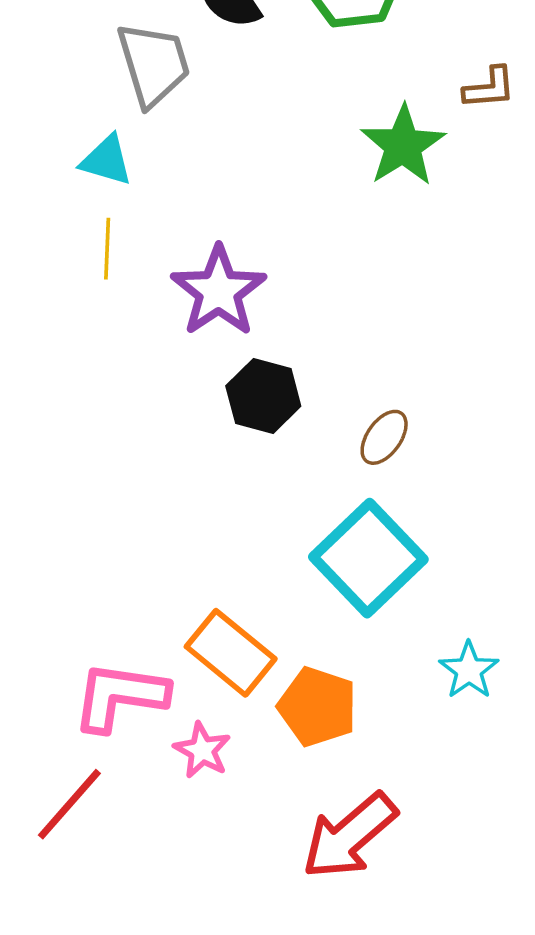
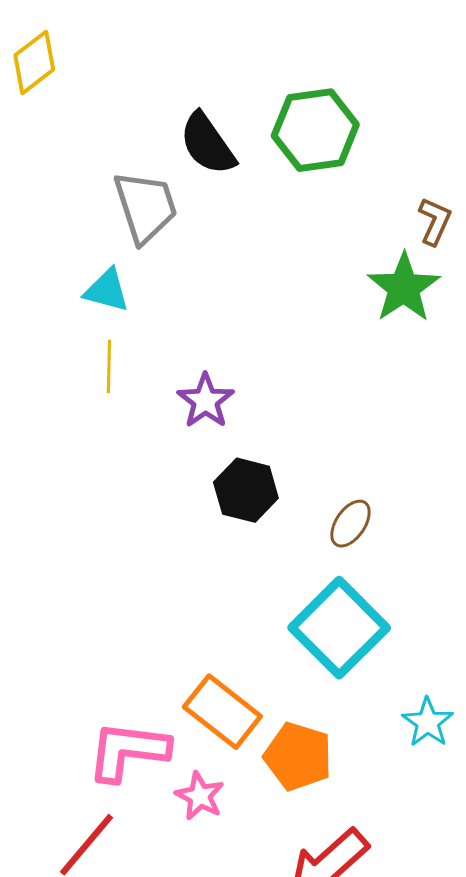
brown L-shape: (489, 88) -> (435, 221), turned -60
green star: (403, 146) -> (404, 288), moved
purple star: (219, 291) -> (206, 401), size x0.7

